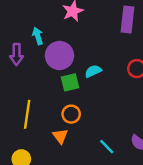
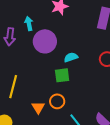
green square: (70, 82) -> (62, 75), moved
orange circle: (71, 114) -> (57, 101), moved

